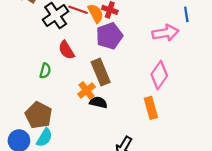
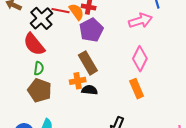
red semicircle: (66, 50) -> (34, 44), moved, size x1.4
orange cross: (87, 90) -> (78, 81), turned 35
brown pentagon: (39, 115) -> (40, 90), moved

